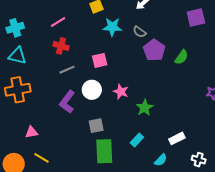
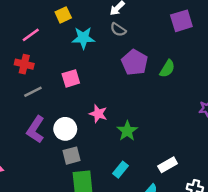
pink line: (58, 22) -> (31, 35), moved
gray semicircle: (139, 32) -> (118, 30), moved
white circle: (92, 90) -> (65, 129), moved

